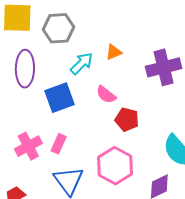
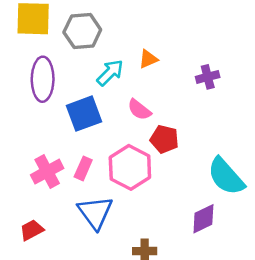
purple cross: (164, 67) -> (208, 77), size x0.6
pink hexagon: (115, 166) -> (130, 167), moved

